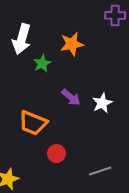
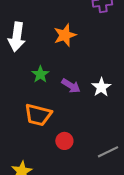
green star: (42, 63) -> (40, 74), moved

